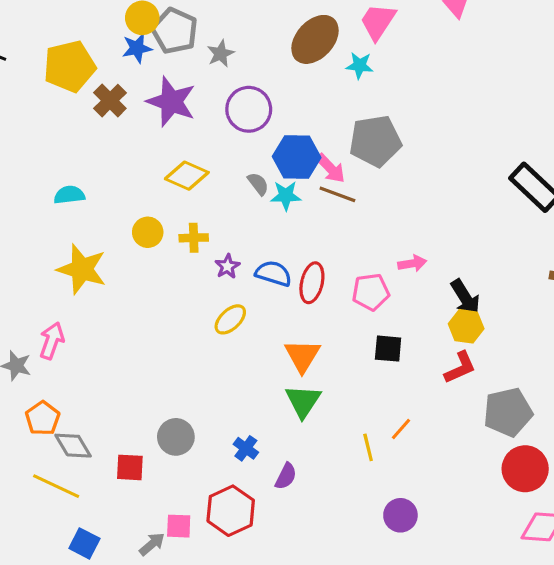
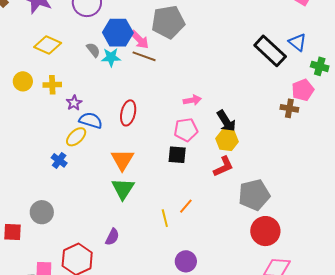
blue semicircle: (273, 273) -> (91, 120), moved
pink pentagon: (371, 292) -> (186, 130), moved
blue cross: (246, 448) -> (59, 160), moved

